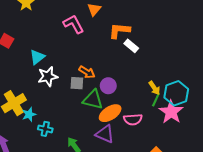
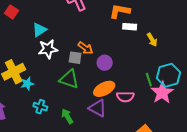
white rectangle: (131, 46) -> (130, 27), turned -40
yellow arrow: (154, 88) -> (152, 40), moved
green triangle: (93, 100) -> (69, 79), moved
green line: (156, 100) -> (149, 80), turned -48
cyan cross: (45, 129) -> (40, 107), moved

